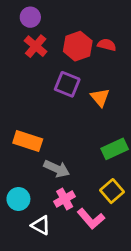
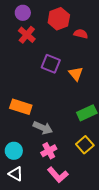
red hexagon: (78, 46) -> (59, 19), moved
pink L-shape: (91, 219) -> (58, 175), moved
white triangle: (41, 225) -> (16, 174), moved

